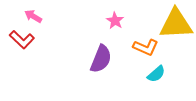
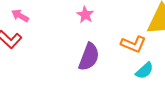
pink star: (115, 21) -> (85, 15), moved

